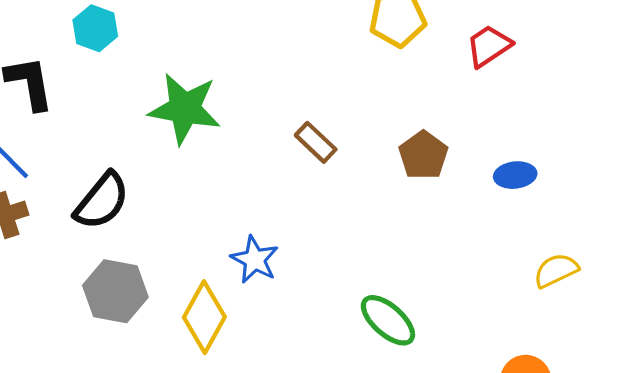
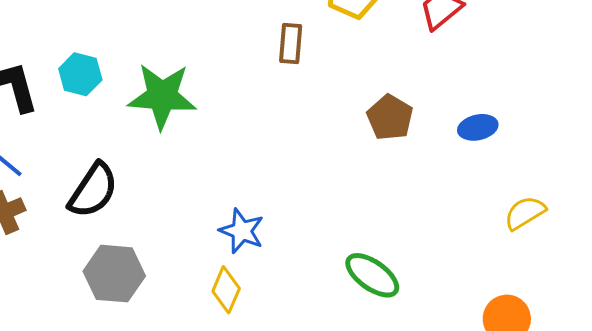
cyan hexagon: (95, 28) -> (80, 74), moved
brown rectangle: (316, 142) -> (291, 43), moved, turned 57
yellow diamond: (204, 317) -> (226, 290), moved, size x0.7

